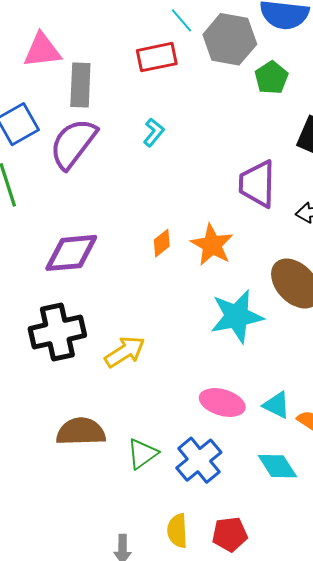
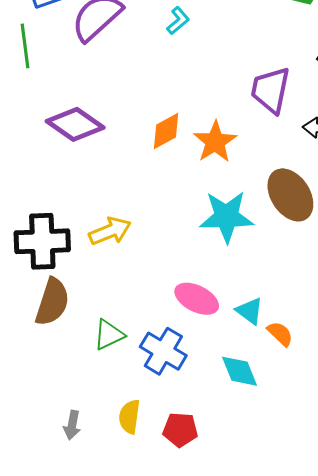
orange diamond: (162, 243) -> (166, 131), size x1.4
purple diamond: (71, 253) -> (75, 124), turned 30
black cross: (57, 332) -> (42, 241), moved
brown semicircle: (81, 432) -> (52, 302), turned 99
blue cross: (199, 460) -> (163, 351), turned -30

